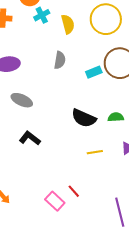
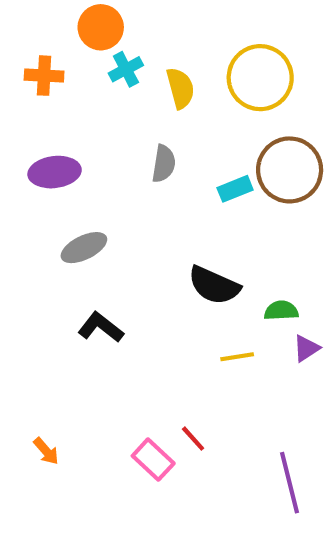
gray ellipse: (22, 100) -> (84, 248), turned -50
green semicircle: (116, 117) -> (281, 311), moved

